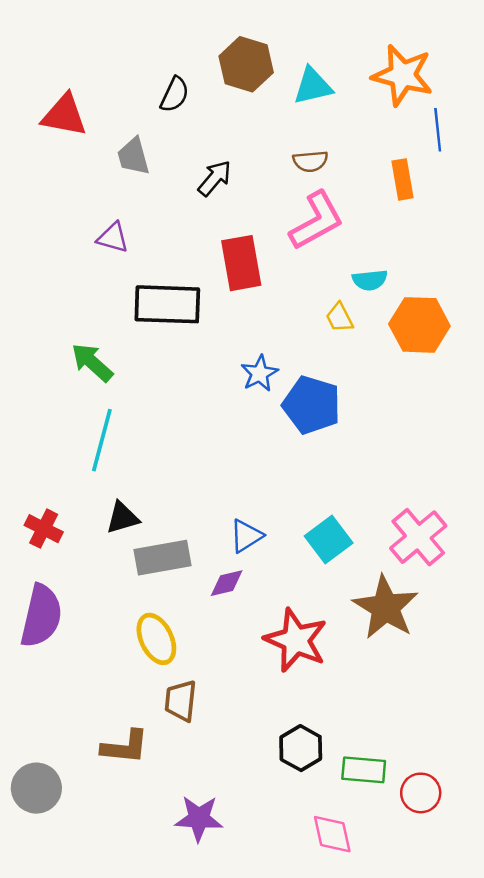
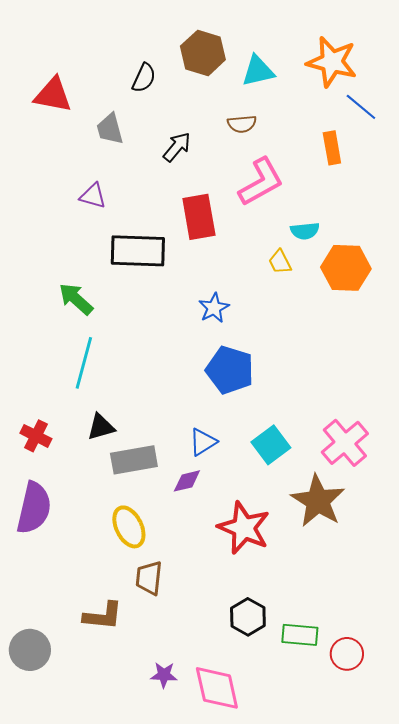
blue line: (438, 130) -> (361, 107), turned -44
brown semicircle: (310, 161) -> (242, 124), moved
blue pentagon: (312, 405) -> (230, 370), moved
purple star: (199, 818) -> (164, 675), size x0.7
pink diamond: (332, 834) -> (217, 688), moved, size x1.4

